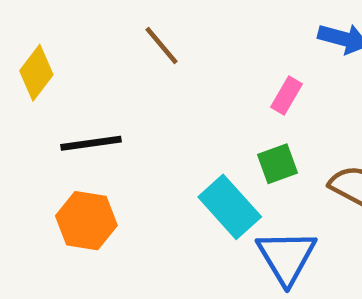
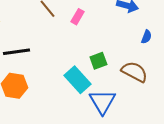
pink rectangle: (287, 95) -> (77, 17), moved

